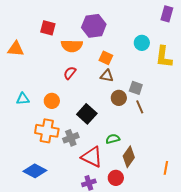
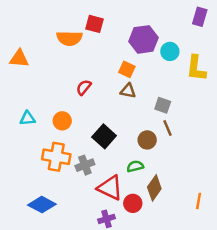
purple hexagon: (94, 26) -> (144, 39), moved
red square: (48, 28) -> (95, 24), moved
orange semicircle: (72, 46) -> (69, 38), moved
brown circle: (119, 98) -> (147, 140), moved
red circle: (116, 178) -> (133, 203), moved

